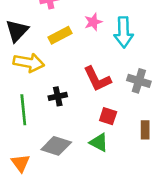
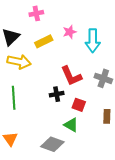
black cross: (58, 96) -> (57, 94), moved
gray diamond: (56, 146) -> (52, 144), moved

